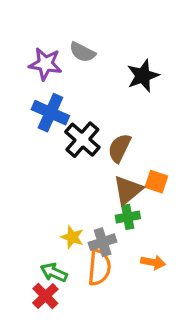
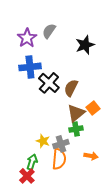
gray semicircle: (82, 52) -> (49, 31), turned 98
purple star: (45, 64) -> (27, 38), turned 30
blue cross: (50, 113) -> (30, 67), turned -30
orange square: (156, 182) -> (93, 108), turned 32
green arrow: (54, 272) -> (32, 162), turned 84

